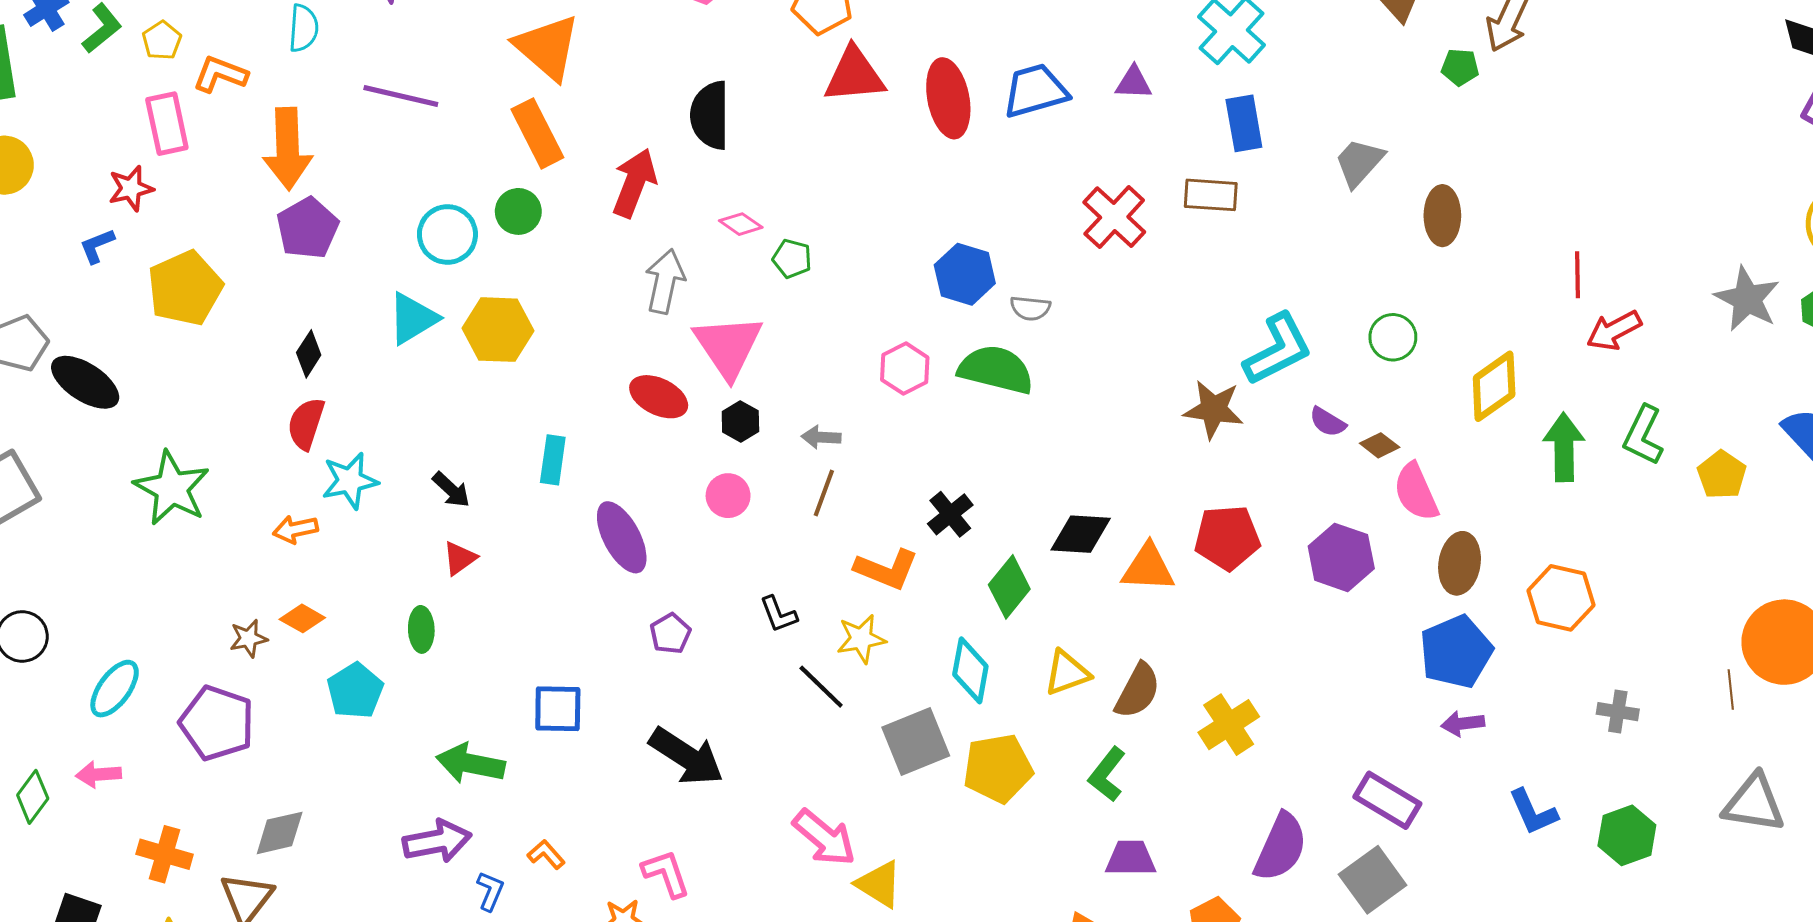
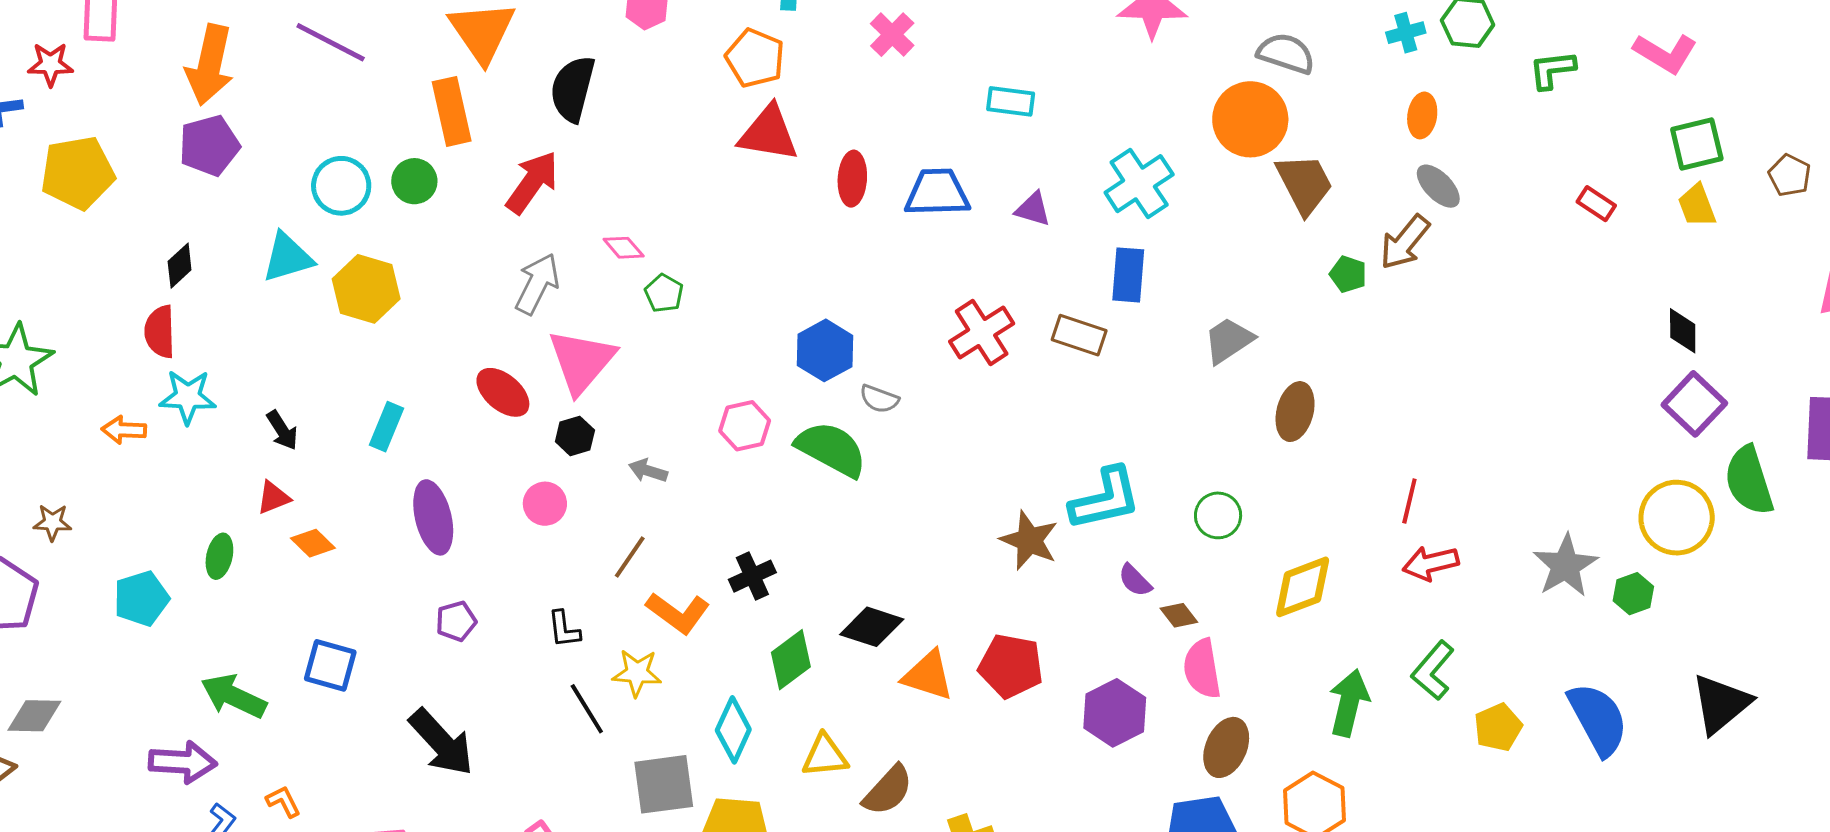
red ellipse: (948, 98) -> (852, 179), size x0.7
black semicircle: (710, 115) -> (573, 89), moved
red semicircle: (306, 424) -> (160, 332), turned -34
green arrow: (1564, 447) -> (1349, 703), moved
brown line: (824, 493) -> (630, 557), moved
orange diamond: (302, 618) -> (313, 543), moved

